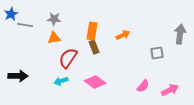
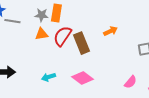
orange rectangle: (92, 31) -> (56, 13), moved
brown rectangle: (94, 47) -> (81, 43), size x1.5
red semicircle: (68, 58) -> (62, 36), moved

